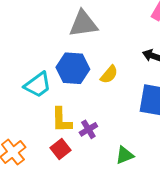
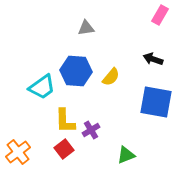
gray triangle: (83, 24) -> (86, 28), size x0.6

